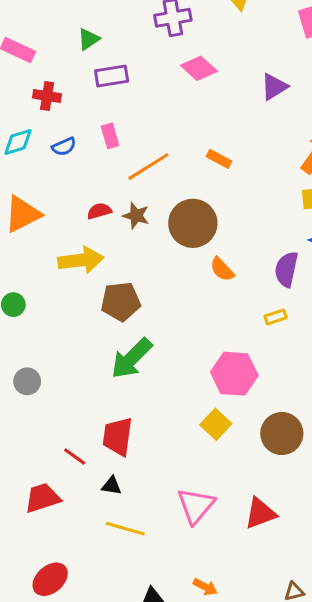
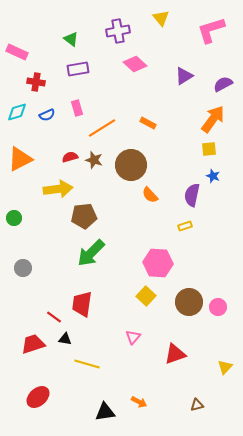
green triangle: (89, 39) -> (71, 39), moved, turned -49
black triangle: (112, 486) -> (65, 339), moved
pink triangle: (196, 506) -> (133, 337), moved, size x0.6

